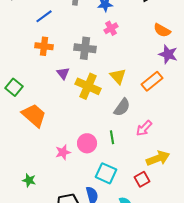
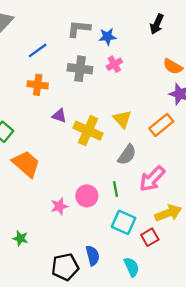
gray cross: (85, 48) -> (80, 69), moved
purple triangle: (63, 73) -> (59, 116), turned -32
pink arrow: (144, 128) -> (152, 179), size x1.4
cyan square: (106, 173) -> (124, 222), moved

